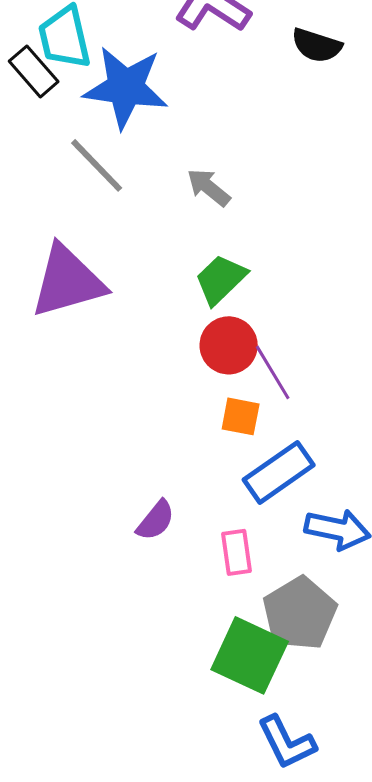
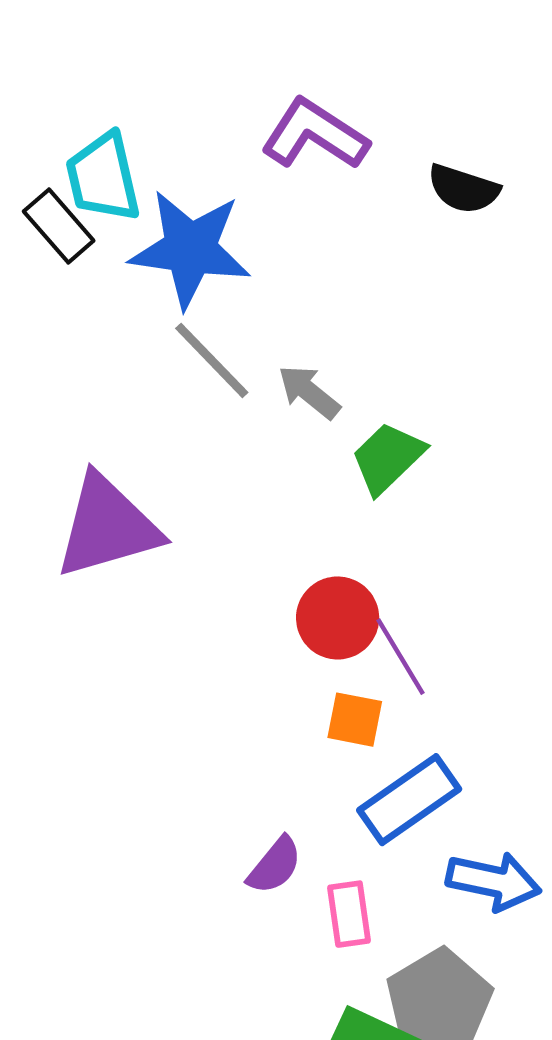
gray line: (97, 165) -> (212, 360), moved
green trapezoid: (221, 279) -> (388, 458), moved
purple semicircle: (156, 520) -> (275, 865), moved

